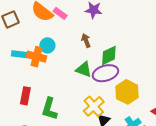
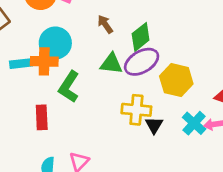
cyan circle: (47, 45) -> (55, 43), size x1.5
yellow cross: (94, 106) -> (136, 110), turned -30
green L-shape: (49, 109) -> (69, 87), moved, turned 30

